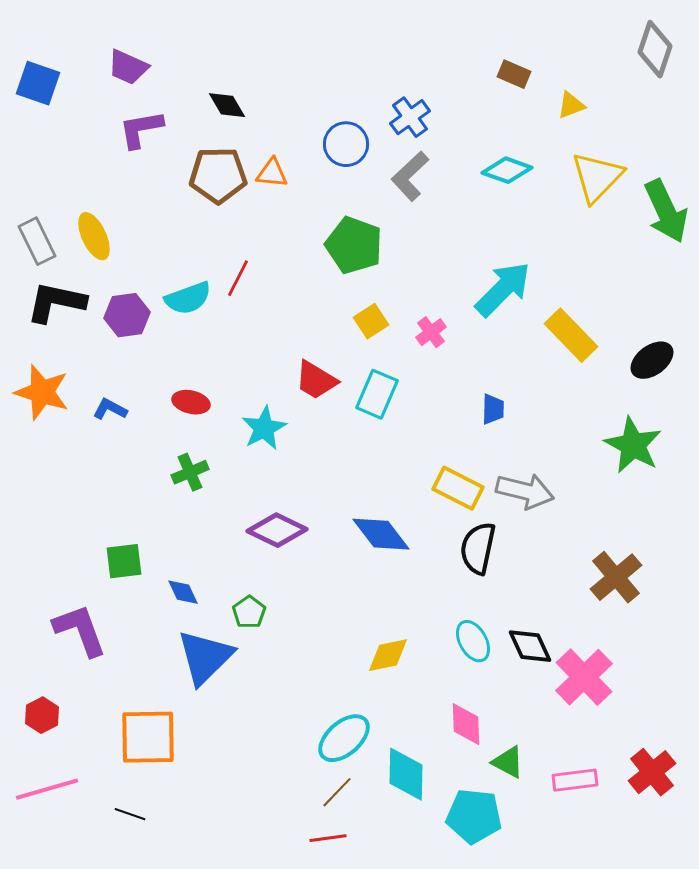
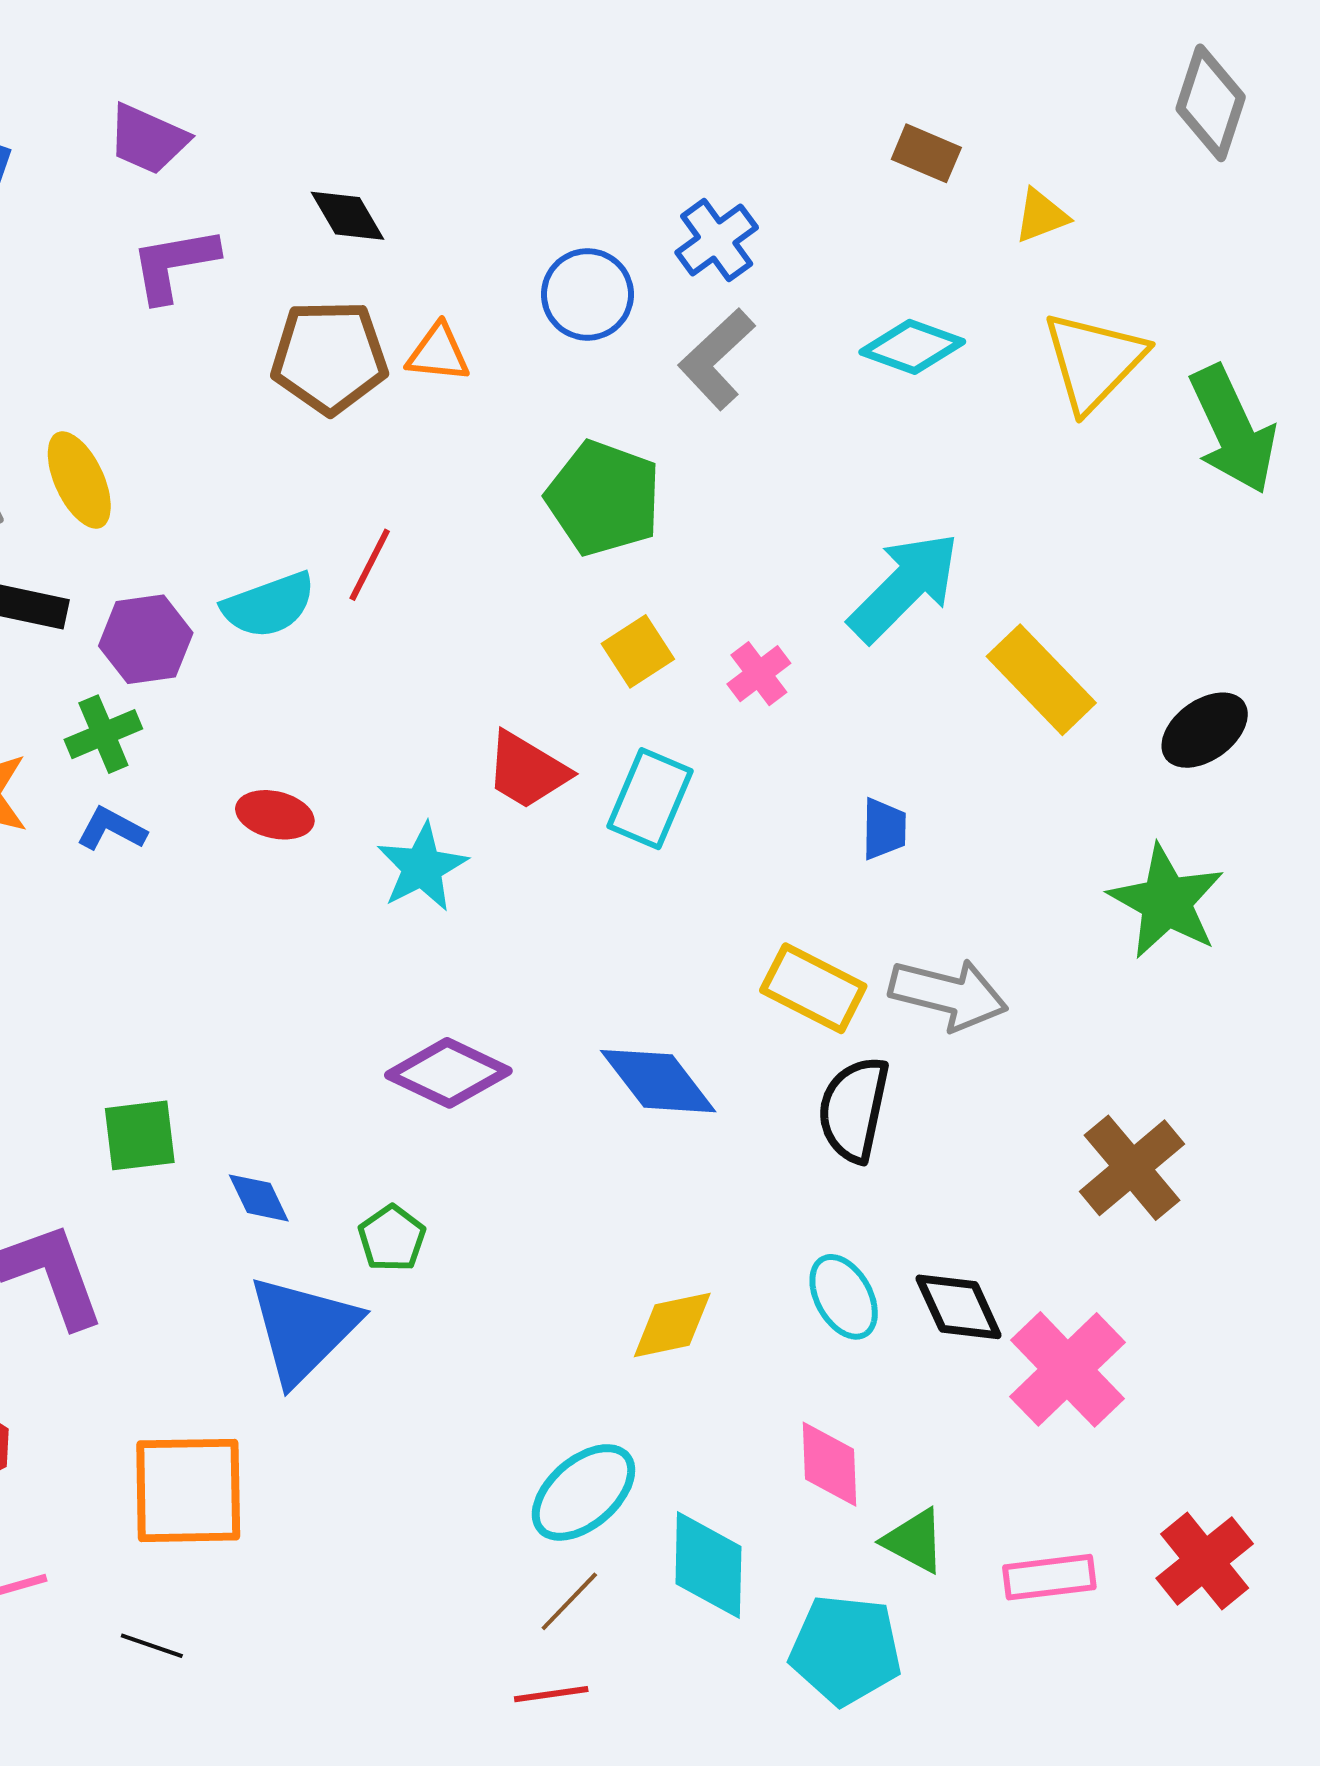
green cross: (190, 472) -> (103, 734), moved

